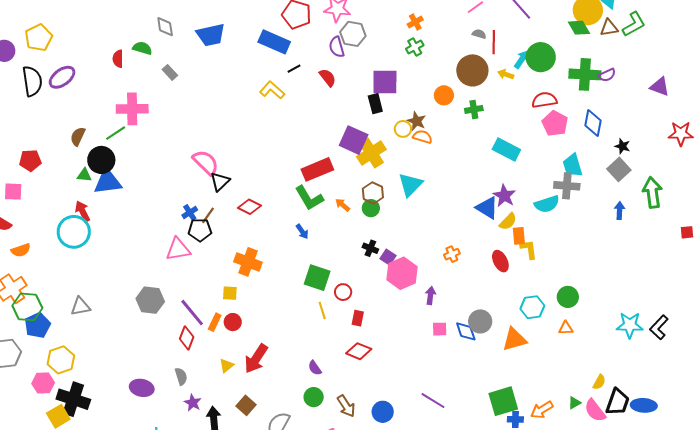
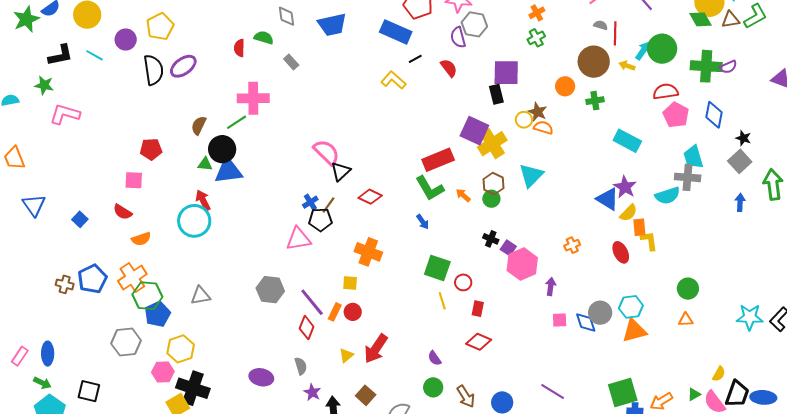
cyan hexagon: (532, 307) -> (631, 307), moved

